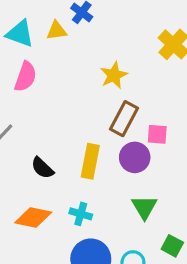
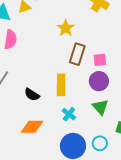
purple circle: (135, 157) -> (99, 81), moved
cyan cross: (81, 214) -> (69, 114), moved, turned 32

